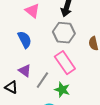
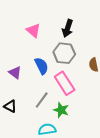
blue semicircle: (25, 40) -> (41, 66), moved
purple triangle: (25, 71) -> (15, 73), moved

